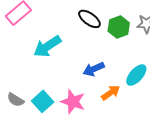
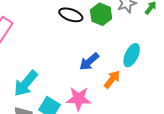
cyan arrow: (47, 46) -> (26, 83), moved

